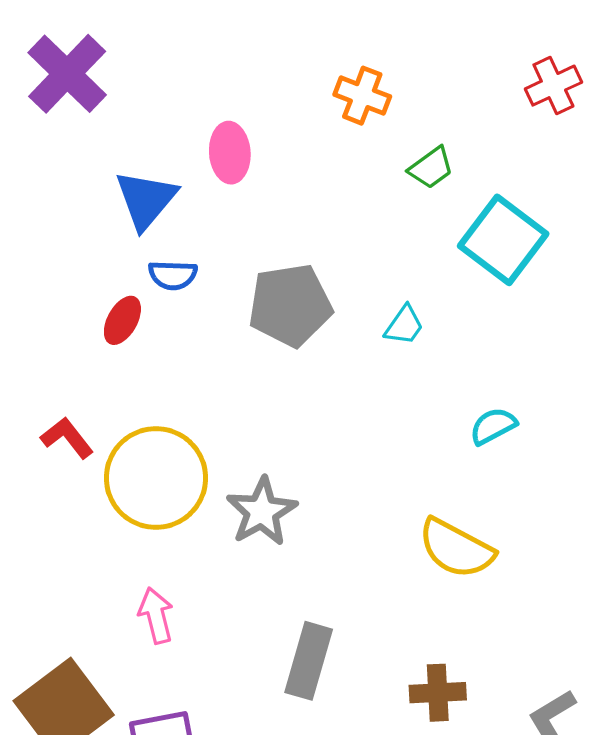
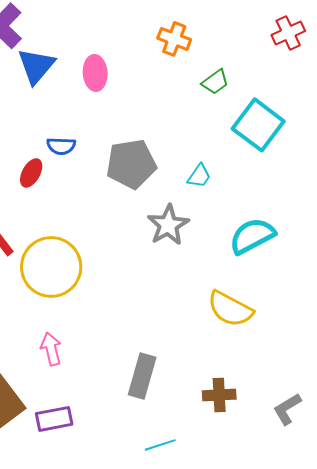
blue triangle: (146, 200) -> (36, 66), moved
cyan semicircle: (493, 426) -> (252, 236), size x1.6
gray star: (262, 512) -> (168, 225), moved

